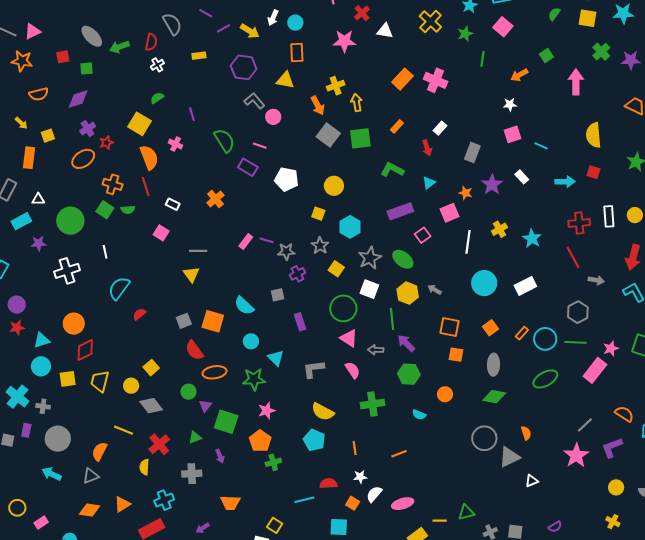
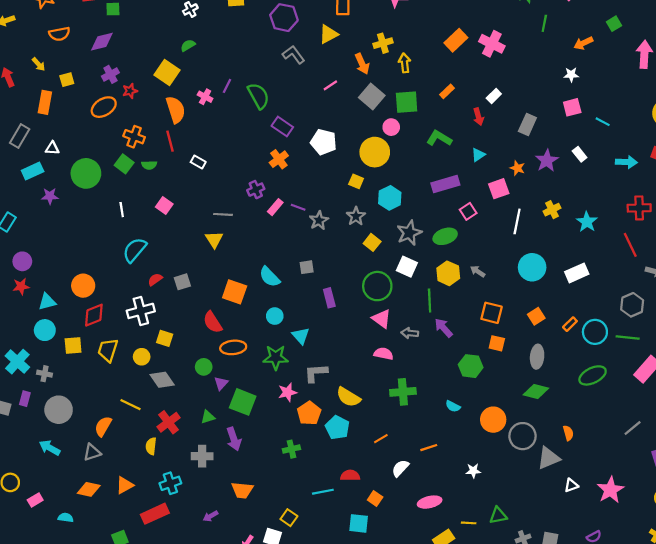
yellow triangle: (285, 80) -> (329, 34), turned -42
purple line: (192, 114) -> (227, 86), moved, turned 40
pink circle: (273, 117) -> (391, 127), moved
pink line: (260, 146) -> (330, 85), moved, turned -56
yellow circle: (334, 186) -> (375, 152), size x1.4
orange cross: (215, 199) -> (279, 159), moved
pink square: (161, 233) -> (164, 205), moved
gray star: (286, 251) -> (319, 220), turned -30
green ellipse: (403, 259) -> (445, 236), turned -60
white cross: (67, 271) -> (141, 311), moved
purple cross: (297, 274) -> (256, 190), moved
gray square: (184, 321) -> (182, 282), moved
yellow square: (151, 368) -> (165, 338), turned -35
gray L-shape: (313, 369) -> (316, 373), moved
pink semicircle: (353, 370) -> (383, 354), turned -48
green hexagon: (409, 374) -> (471, 366), moved
orange circle: (445, 394) -> (493, 420), moved, size x1.5
orange pentagon: (260, 441) -> (309, 413), moved
orange line: (355, 448) -> (381, 439), turned 64
pink star: (576, 455) -> (610, 490), moved
purple arrow: (220, 456) -> (234, 439), size x1.5
white star: (360, 477) -> (473, 471), moved
white semicircle: (374, 494) -> (400, 468), moved

